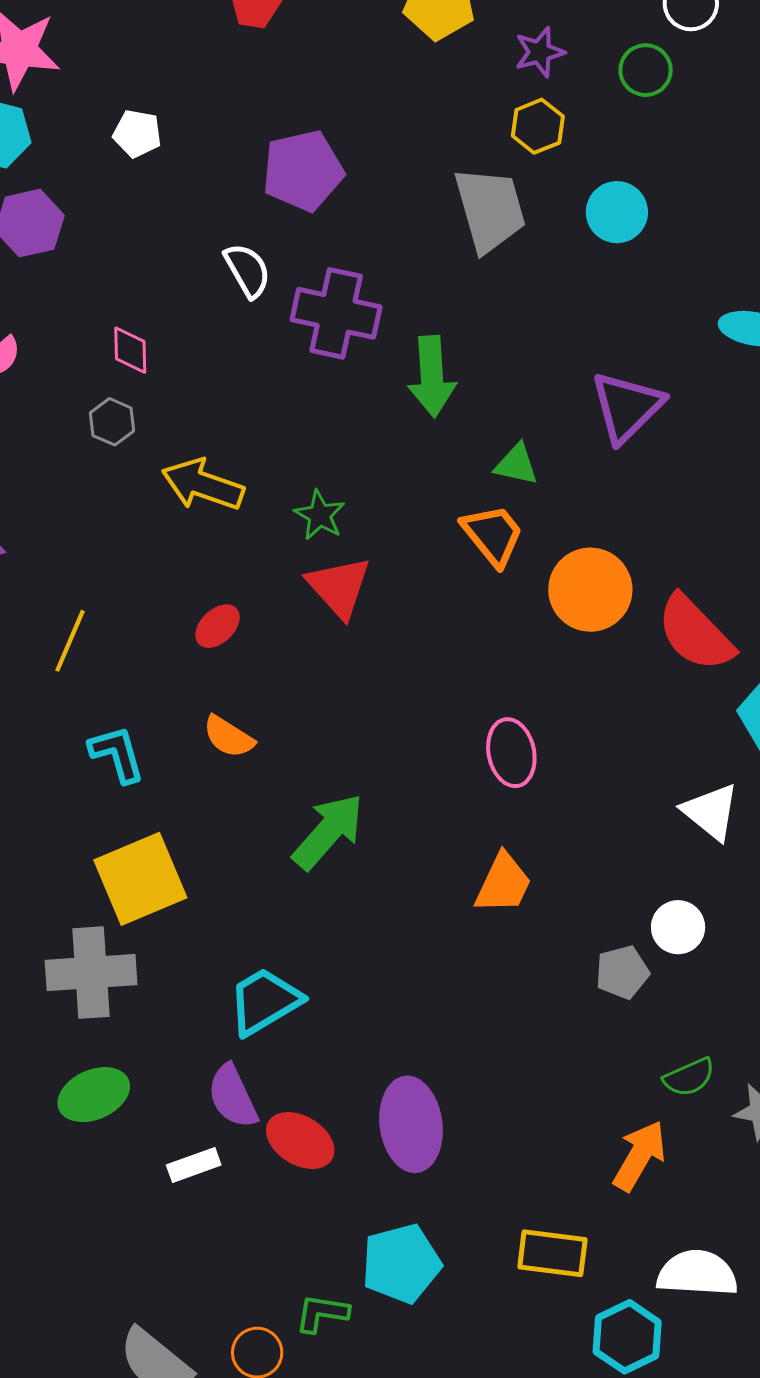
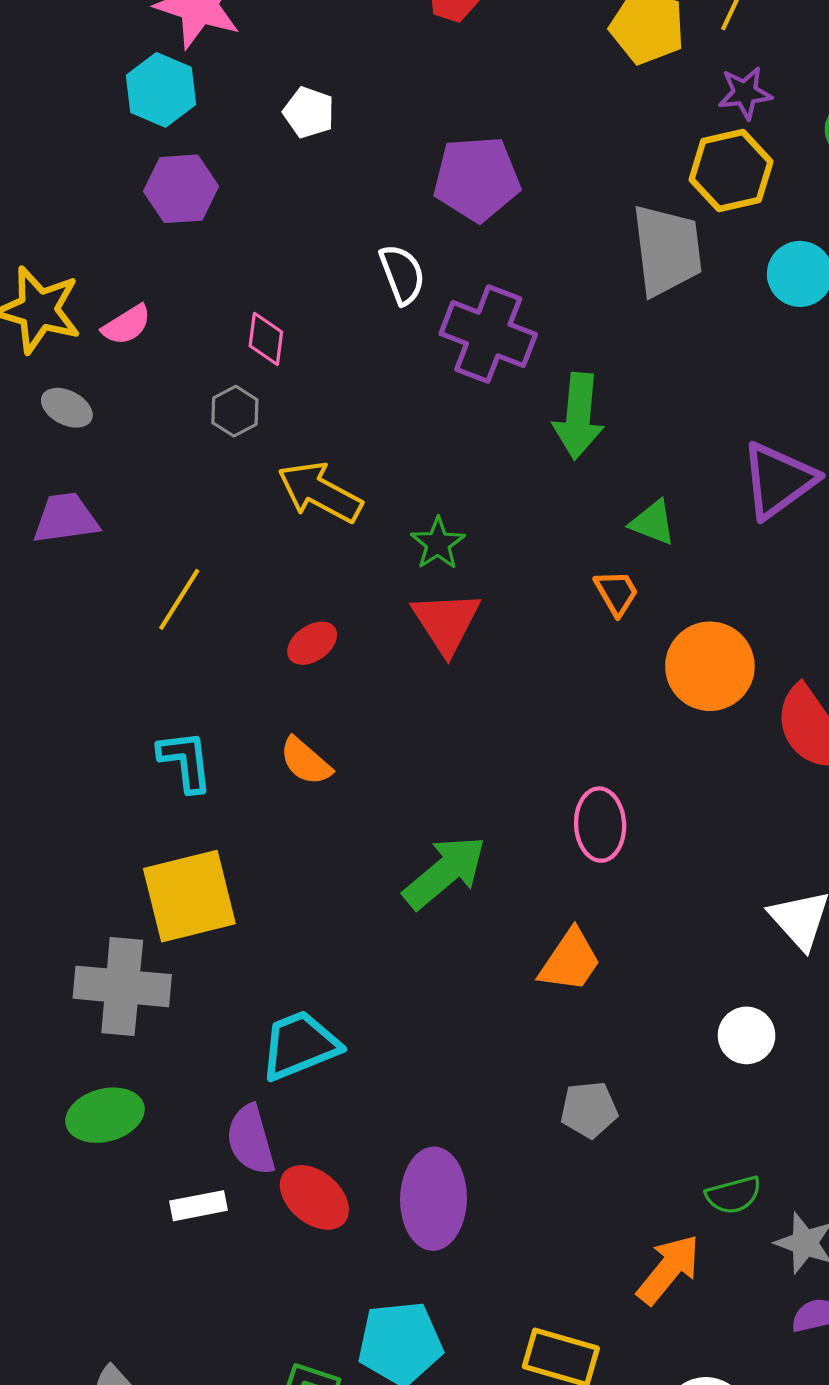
yellow hexagon: (538, 126) -> (731, 171), size x1.4
orange trapezoid: (493, 535) -> (616, 593), size x0.7
yellow line: (70, 641) -> (179, 599), moved
green arrow: (328, 832) -> (445, 872), moved
gray pentagon: (622, 972) -> (589, 1110), moved

